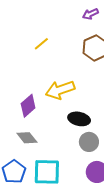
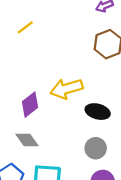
yellow line: (41, 44) -> (25, 27), moved
black ellipse: (79, 119) -> (98, 112), moved

